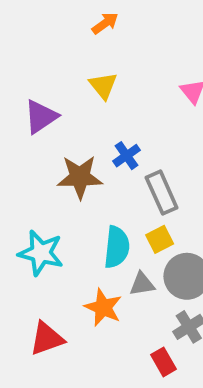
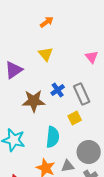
gray rectangle: (162, 193) -> (82, 94), moved
yellow square: (160, 239) -> (75, 118), moved
gray triangle: (142, 284) -> (68, 166), moved

